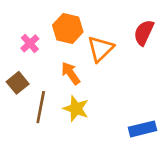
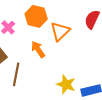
yellow star: (76, 109) -> (66, 84), moved

